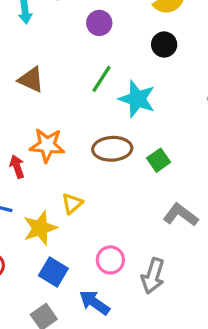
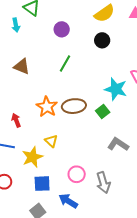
cyan star: (137, 99) -> (116, 89), moved
orange star: (47, 145) -> (47, 107), moved, turned 30
yellow triangle: (72, 204) -> (51, 141), turned -32
blue square: (53, 272) -> (42, 184), turned -30
gray arrow: (153, 276) -> (103, 183), turned -30

